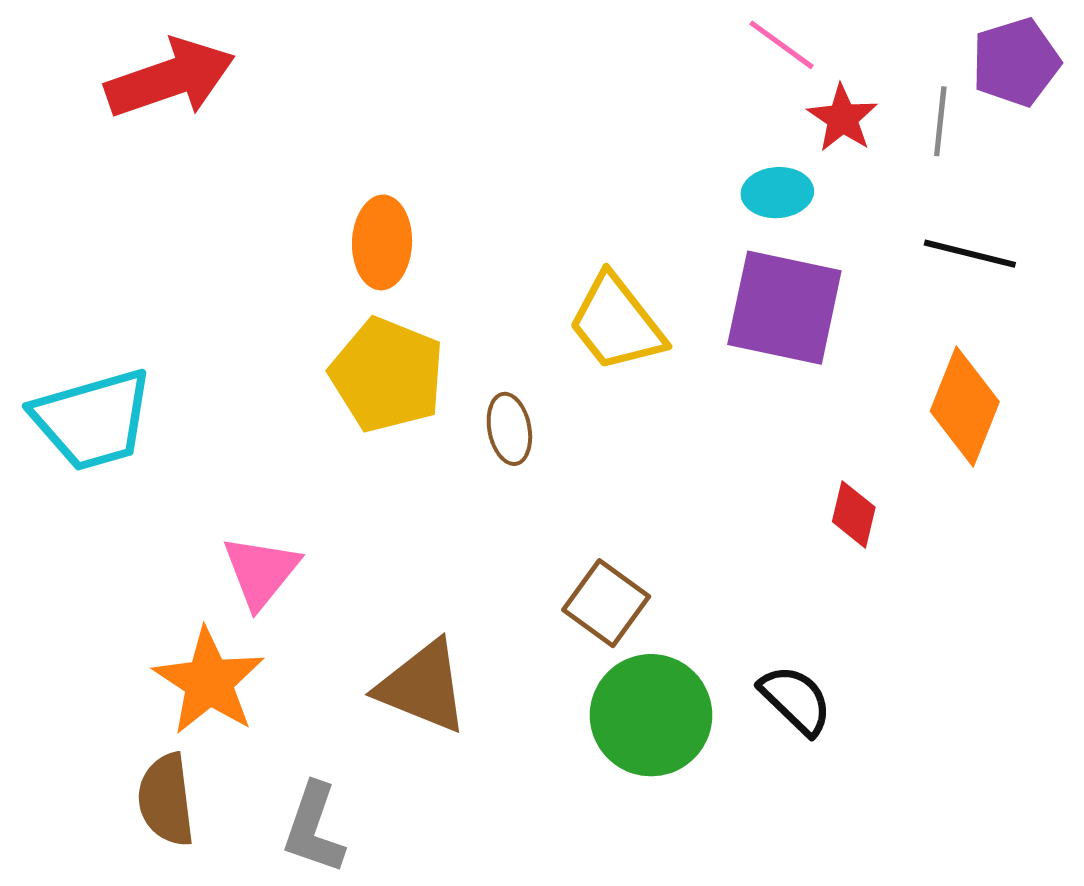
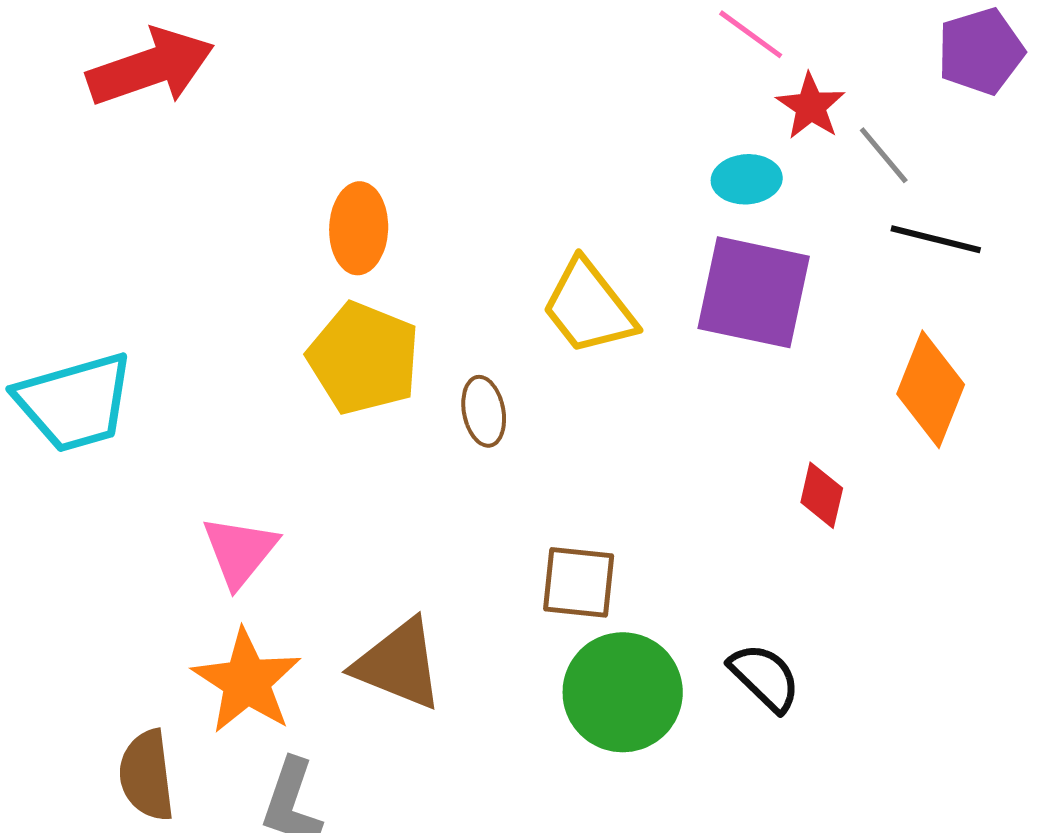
gray line: (940, 121) -> (884, 155), moved, turned -46
brown square: (606, 603) -> (579, 582), turned -30
orange star: (209, 682) -> (247, 681), moved

